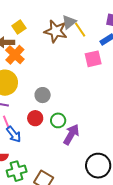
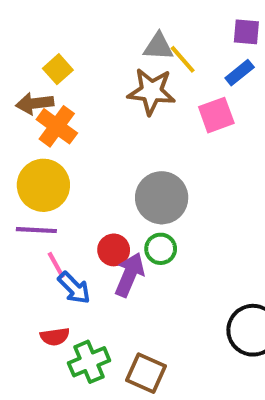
gray triangle: (69, 22) -> (158, 47), turned 49
brown star: (56, 31) -> (151, 91), moved
gray circle: (43, 95) -> (162, 198), moved, size x1.6
purple arrow: (71, 134) -> (129, 275), moved

